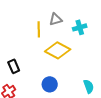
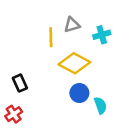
blue circle: (50, 84) -> (79, 93), moved
cyan semicircle: (89, 86) -> (100, 105), moved

